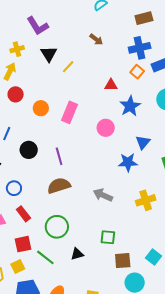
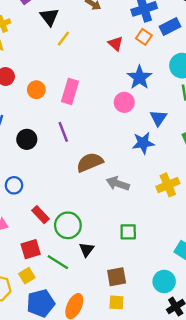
black triangle: (49, 54) -> (49, 17), moved
red triangle: (111, 85) -> (116, 44), moved, turned 48
pink circle: (106, 128) -> (124, 102), moved
purple line: (59, 156) -> (63, 132), moved
brown semicircle: (59, 186) -> (90, 162), moved
red rectangle: (23, 214) -> (40, 215), moved
black triangle: (77, 254) -> (86, 250), moved, turned -32
brown square: (123, 261) -> (117, 277), moved

